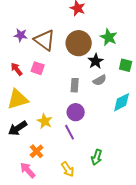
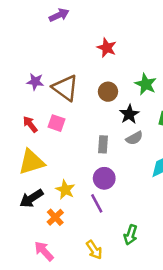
brown circle: (79, 43) -> (108, 92), size x0.6
orange cross: (37, 151) -> (55, 217), moved

